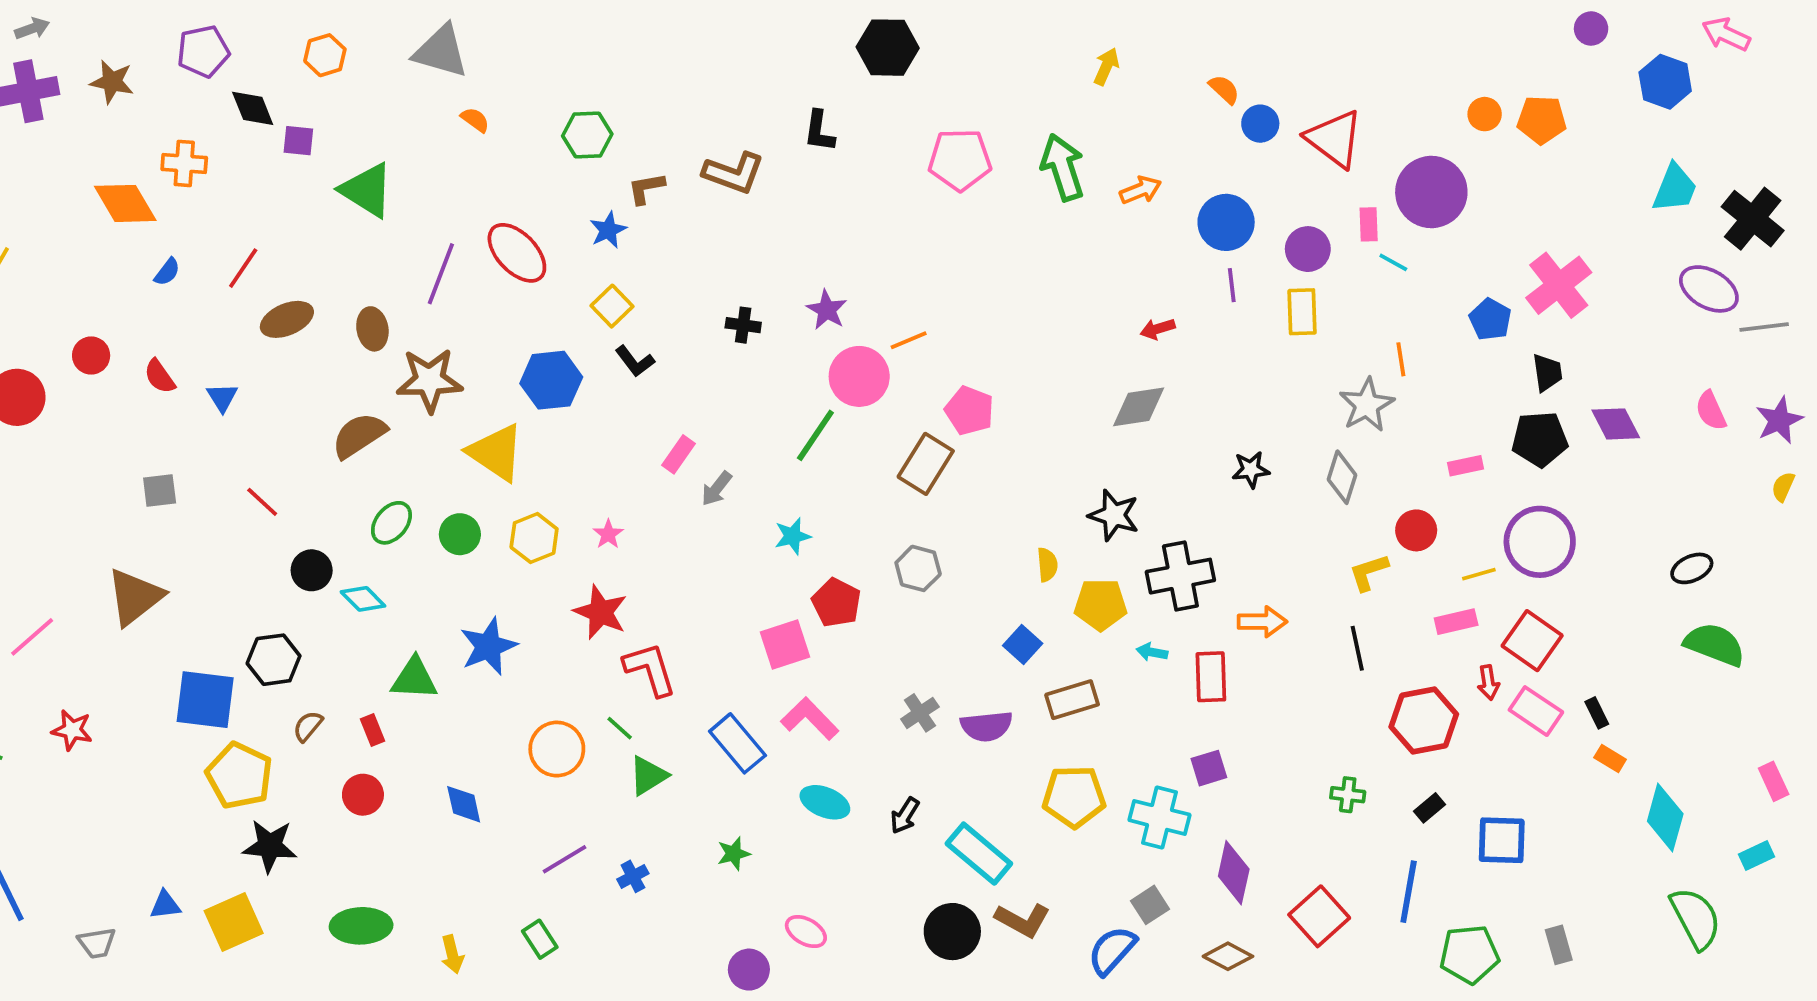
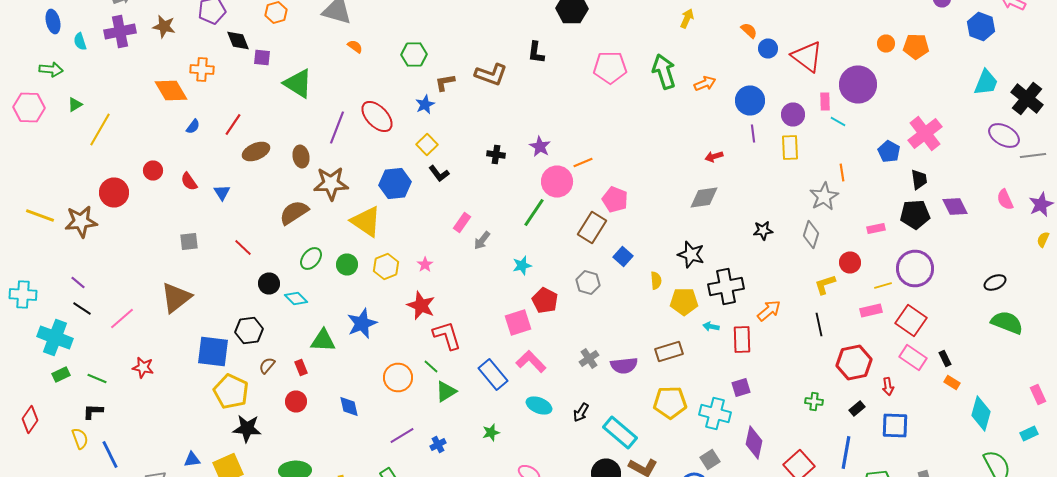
orange arrow: (1262, 622) -> (769, 310), turned -40
blue square: (1023, 644) -> (623, 256), moved
red arrow: (1488, 682) -> (888, 386), moved

